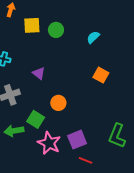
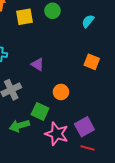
green circle: (56, 30) -> (53, 11), moved
orange square: (101, 75) -> (92, 62), moved
red line: (85, 160) -> (87, 148), moved

